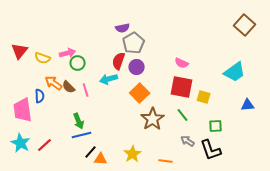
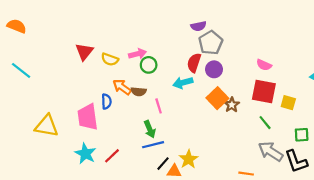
brown semicircle: (69, 87) -> (139, 92), turned -40
pink line: (86, 90) -> (159, 106), moved
brown star: (153, 119) -> (232, 105), moved, size x0.6
gray arrow: (188, 141) -> (271, 151), size x1.6
yellow star: (133, 154) -> (189, 159), moved

